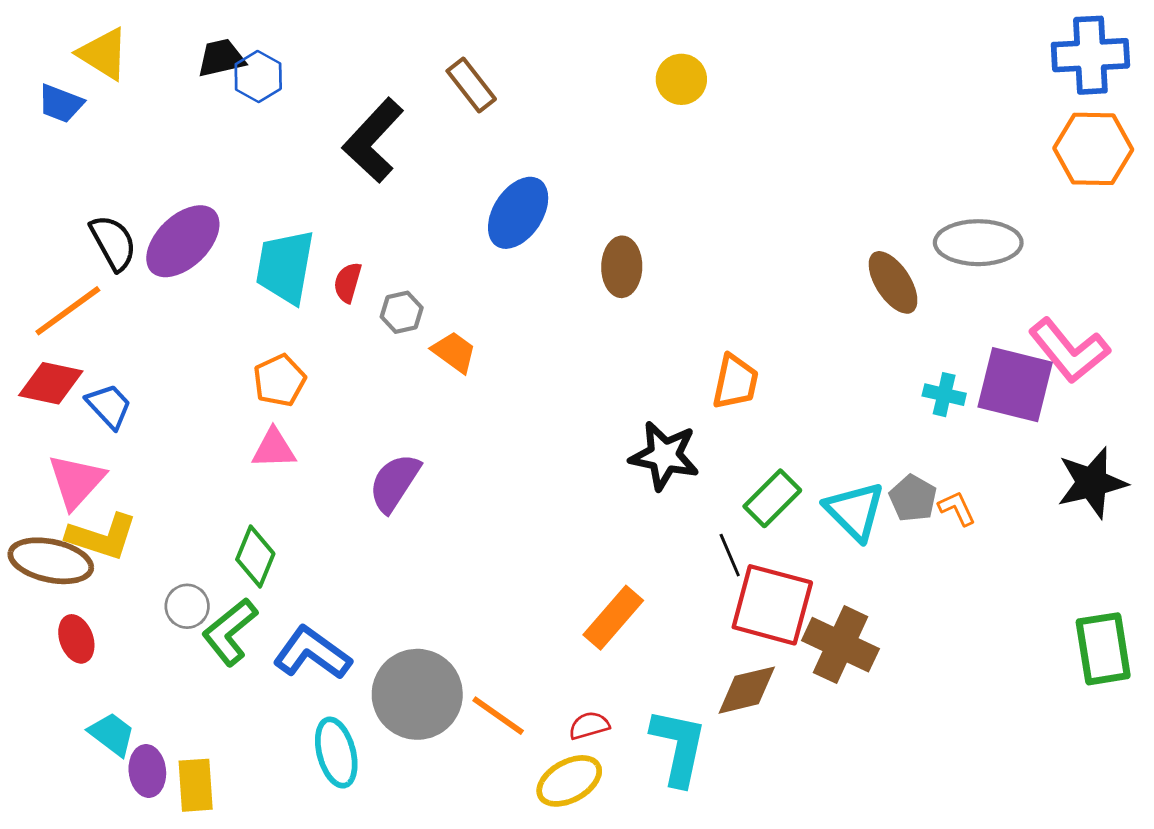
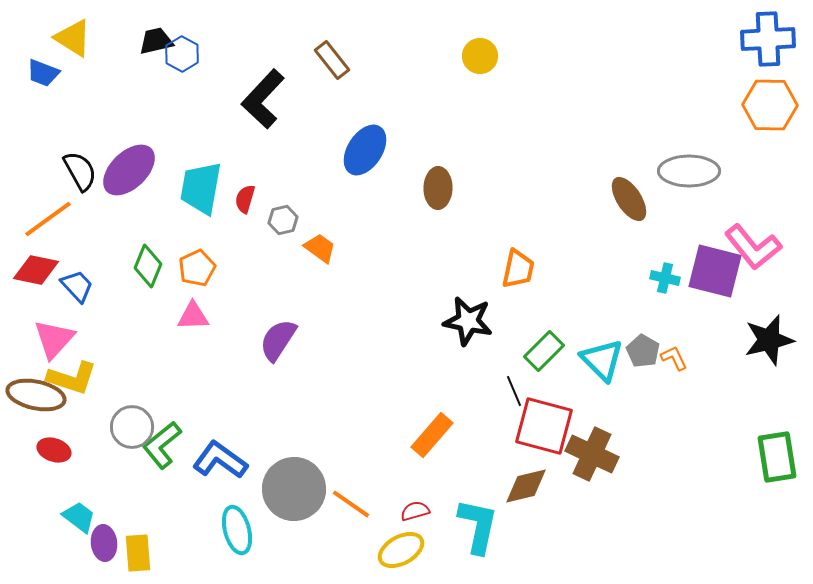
green diamond: (255, 557) -> (148, 266), moved
gray circle: (187, 606) -> (132, 427), size x1.4
red ellipse: (76, 639) -> (54, 450), turned -52

